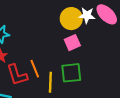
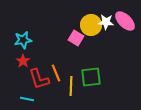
pink square: (72, 43) -> (76, 38), moved, turned -35

